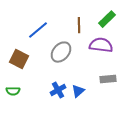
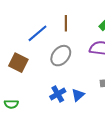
brown line: (79, 25) -> (66, 23), moved
green semicircle: (13, 91) -> (11, 104), moved

